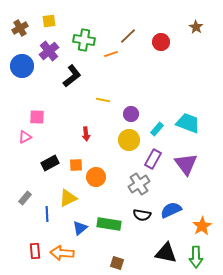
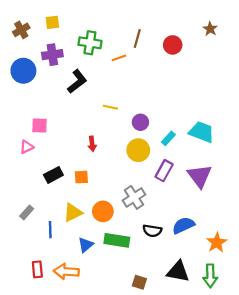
brown line: (128, 36) -> (137, 38), turned -30
purple cross: (49, 51) -> (52, 55), turned 30
orange circle: (96, 177) -> (103, 211), moved
gray cross: (139, 184) -> (134, 197), moved
brown square: (117, 263) -> (139, 282), moved

